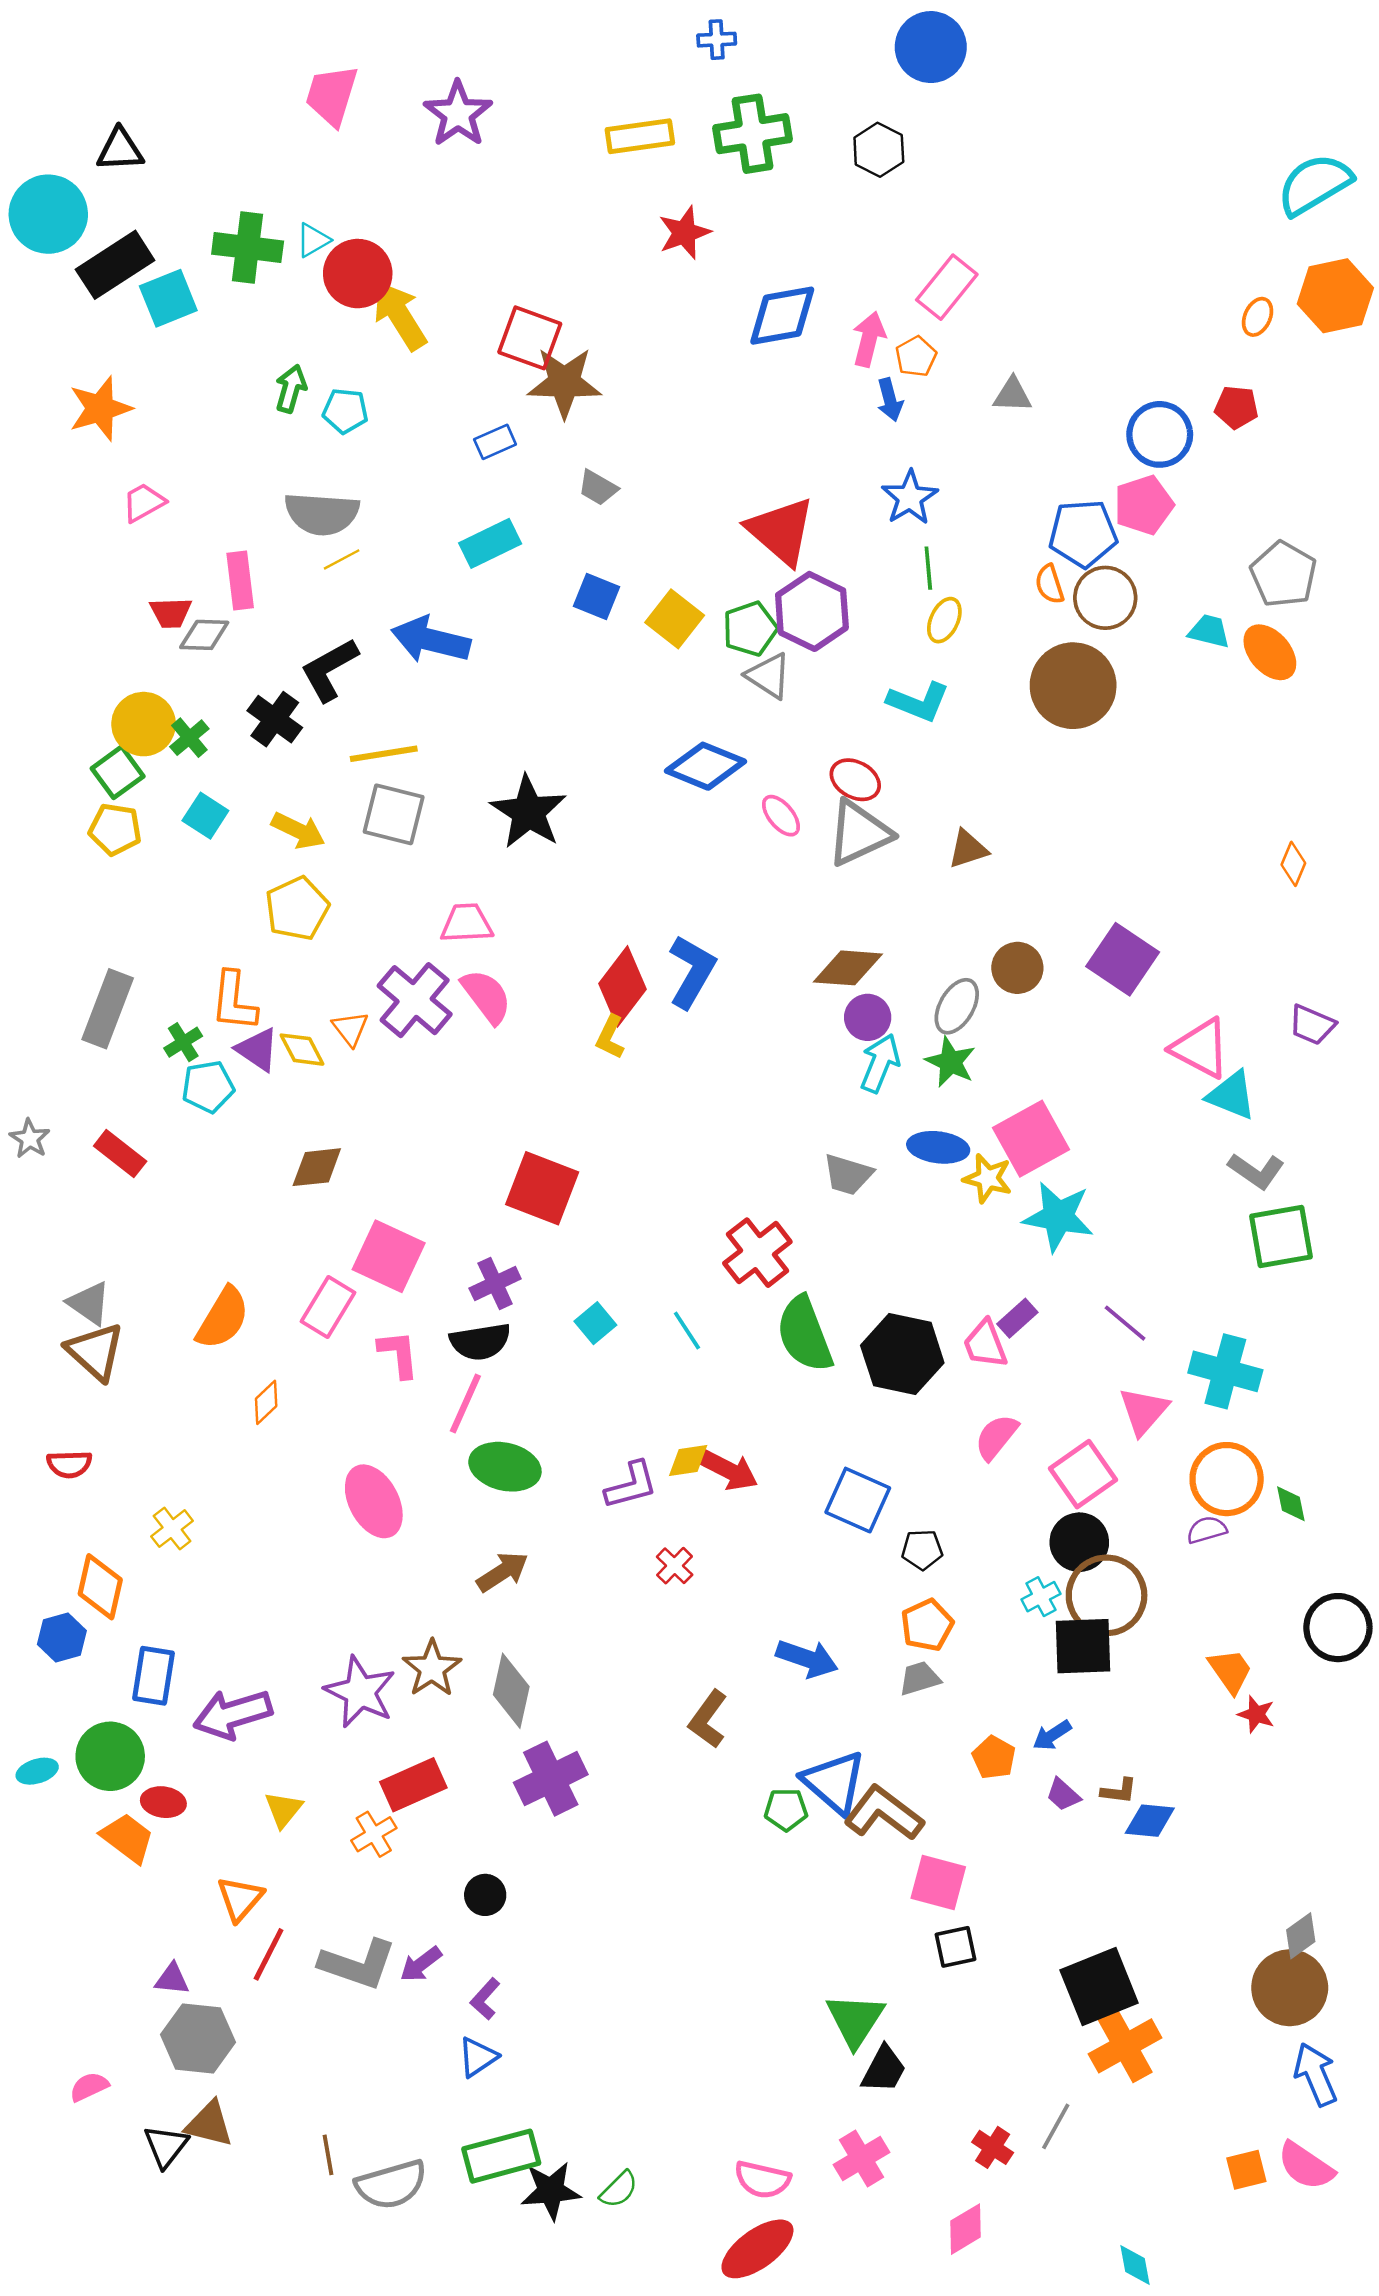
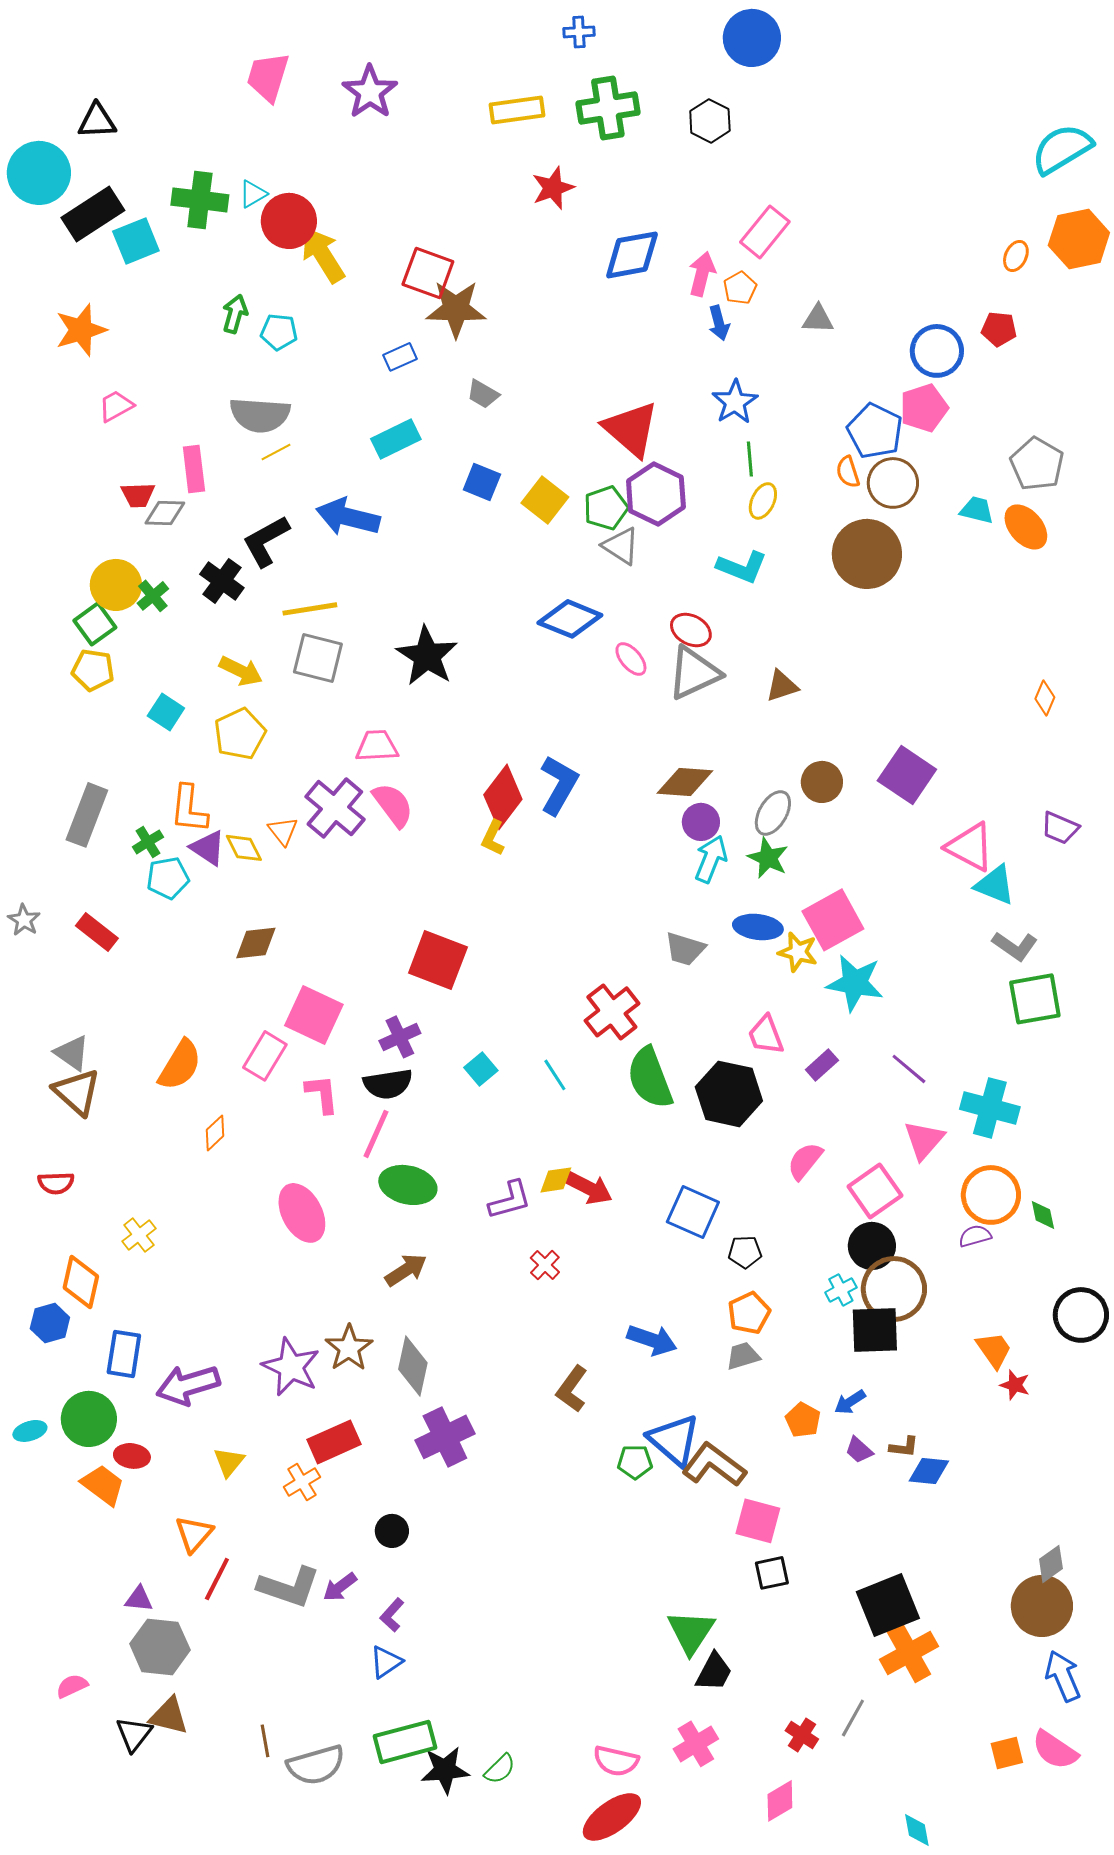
blue pentagon: (1083, 533) -> (875, 431), turned 30
cyan square: (205, 816) -> (166, 712), moved
pink trapezoid: (985, 1344) -> (766, 1035), moved

